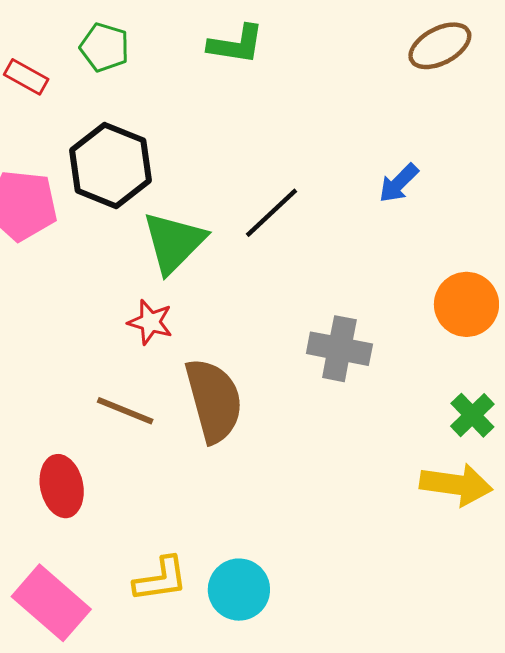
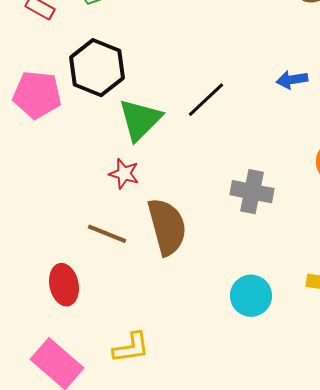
blue arrow: (399, 183) -> (292, 80), turned 36
cyan circle: (239, 590) -> (251, 296), moved

